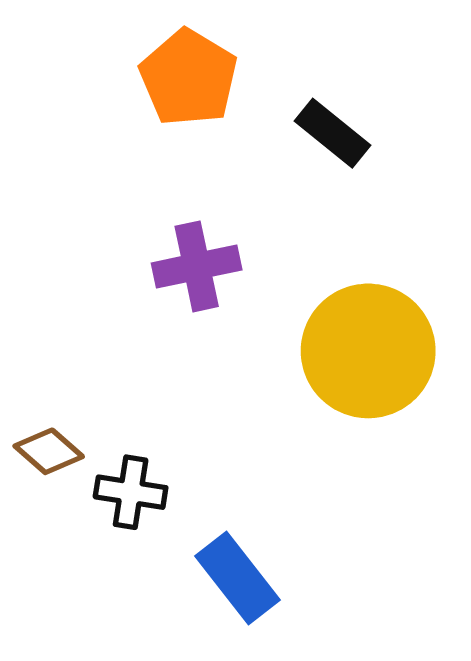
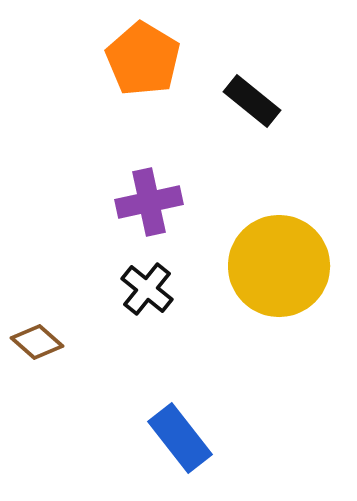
black cross: (131, 492) -> (147, 289), moved, turned 30

